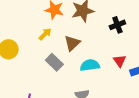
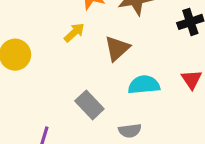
gray rectangle: (54, 62) -> (89, 105), moved

